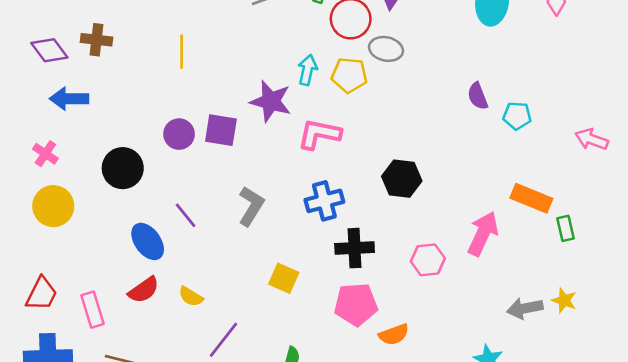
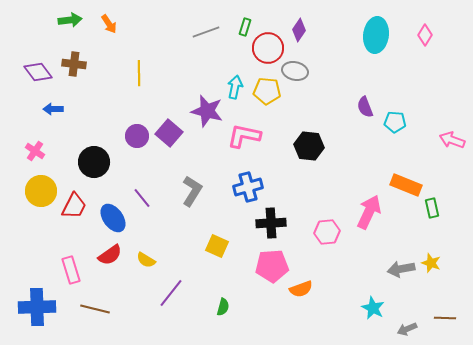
blue arrow: (69, 99) -> (53, 109), size x0.7
purple square: (221, 130) -> (169, 133), turned 32
black hexagon: (402, 179) -> (309, 146), moved
red trapezoid: (41, 294) -> (74, 206), moved

